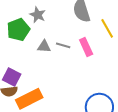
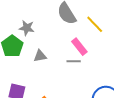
gray line: (63, 45) -> (74, 61), moved

